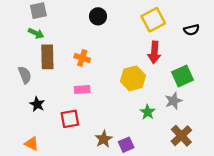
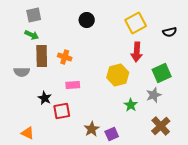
orange cross: (82, 58) -> (65, 57), moved
gray semicircle: (25, 75) -> (22, 72), turned 112
black star: (37, 104) -> (45, 98), moved

